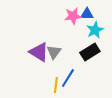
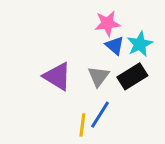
blue triangle: (87, 14) -> (115, 46), moved, turned 40
gray triangle: (54, 52) -> (99, 76), moved

